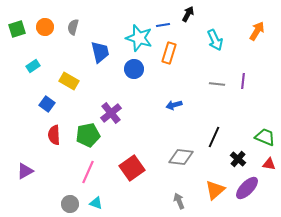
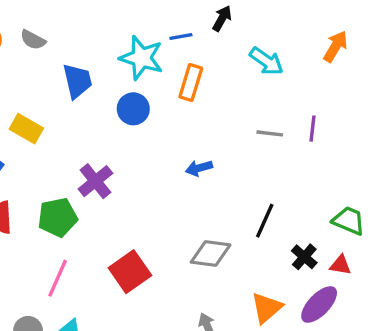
gray semicircle: (73, 27) -> (33, 40), turned -77
cyan arrow: (215, 40) -> (266, 61), turned -30
red triangle: (269, 164) -> (340, 265), moved

